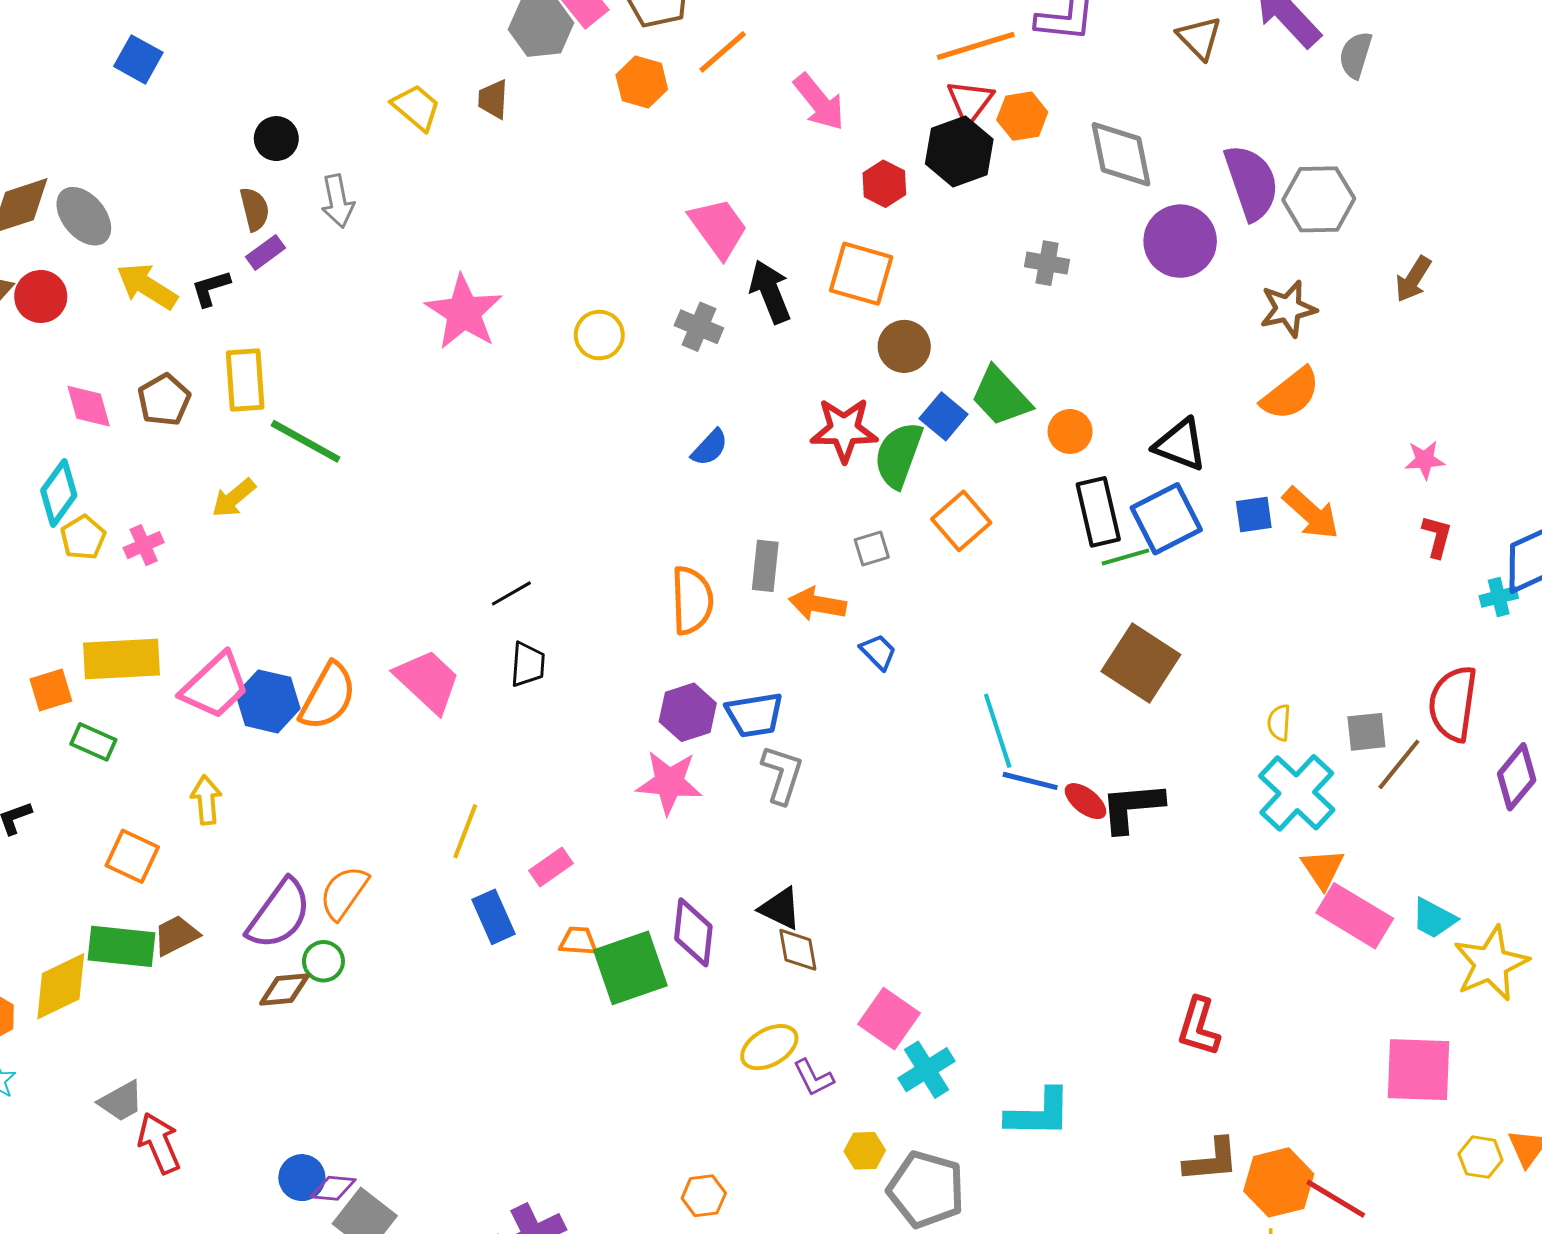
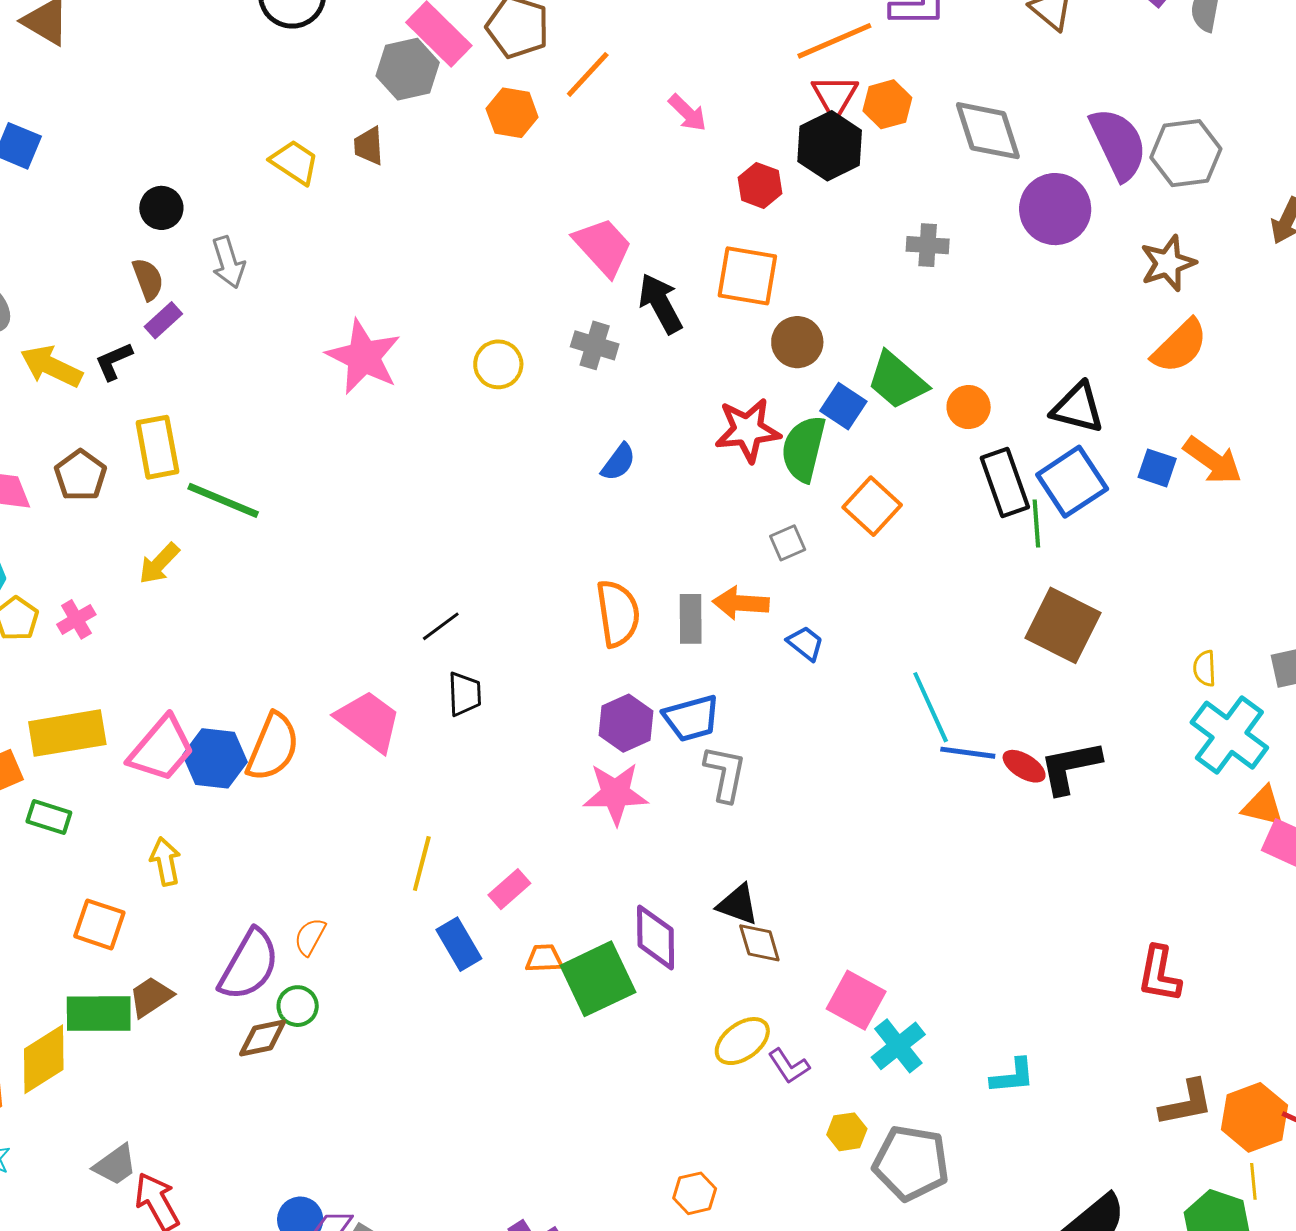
pink arrow: (819, 102) -> (687, 113), size x0.7
blue square: (1254, 515) -> (1157, 468), turned 33
green line: (1125, 557) -> (1036, 523), turned -72
gray rectangle: (765, 566) -> (691, 619), moved
orange triangle: (1323, 869) -> (1263, 806), turned -36
orange semicircle: (344, 893) -> (310, 937), size x0.7
cyan L-shape: (1039, 1113) -> (1013, 1076), size x0.7

